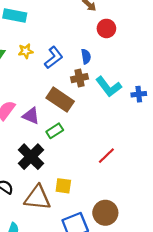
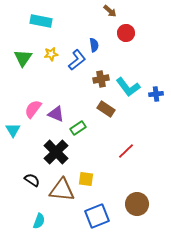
blue semicircle: (86, 56) -> (94, 45), moved
brown rectangle: (60, 100) -> (106, 109), moved, size x0.7
brown circle: (105, 213) -> (137, 204), moved

